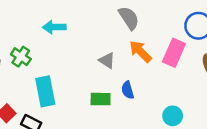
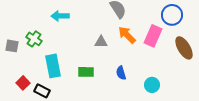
gray triangle: (107, 60) -> (101, 42), turned -32
blue semicircle: (128, 90) -> (121, 73), moved
green rectangle: (101, 99) -> (86, 72), moved

